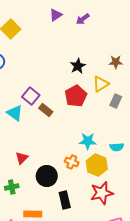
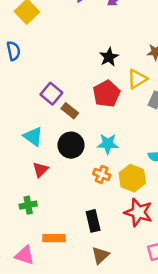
cyan triangle: (15, 113) -> (33, 137), moved
cyan star: (88, 141) -> (108, 144), moved
black circle: (47, 176) -> (71, 145), moved
red star: (102, 193) -> (138, 212), turned 30

